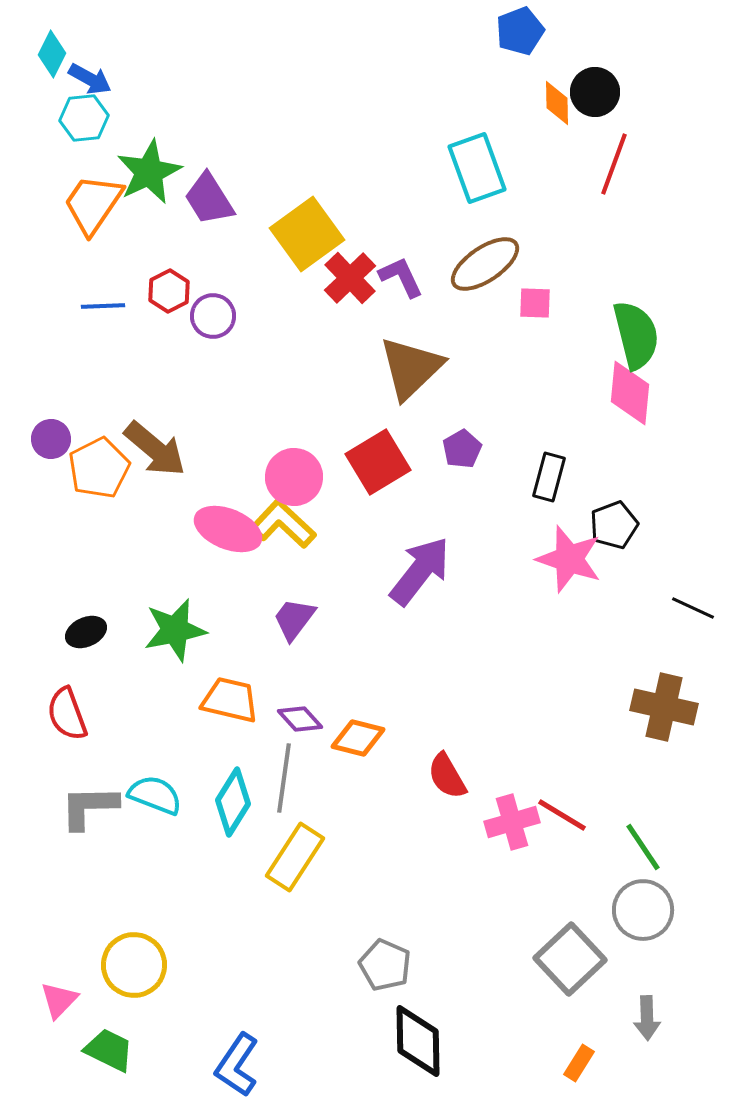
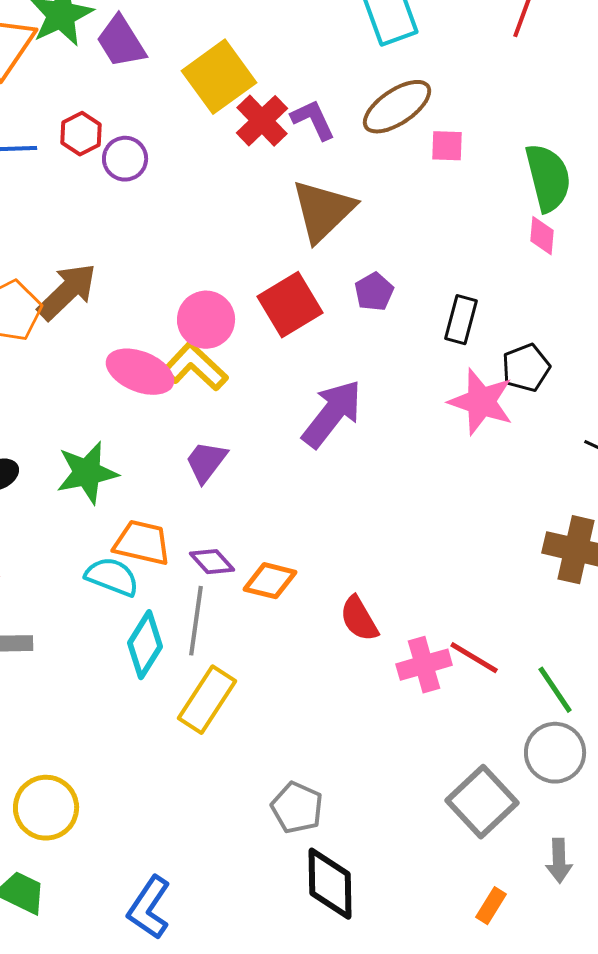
pink diamond: (630, 393) -> (542, 236), size x0.6
brown arrow: (155, 449) -> (67, 292), turned -84
cyan semicircle: (155, 795) -> (112, 577), moved

